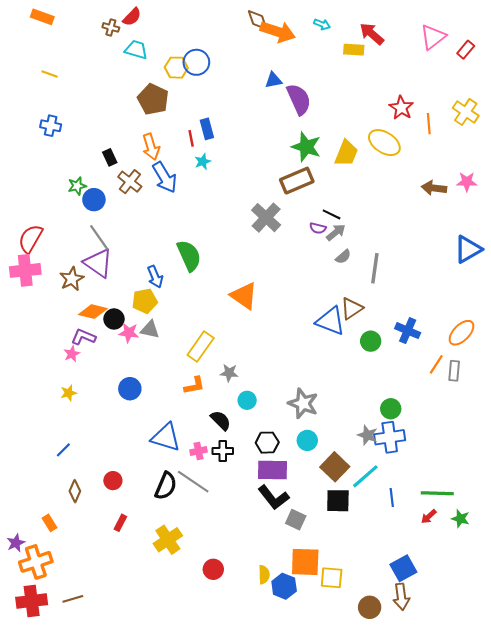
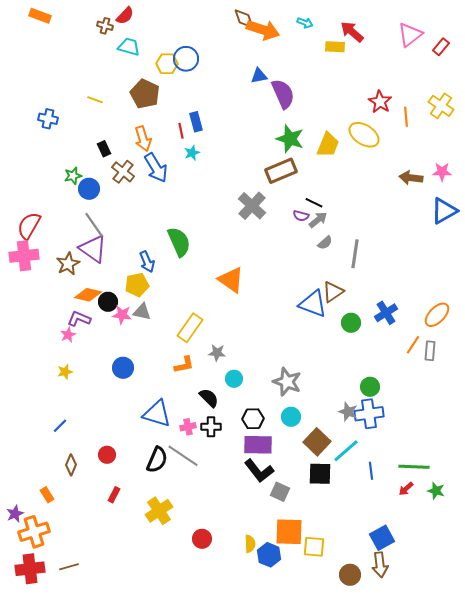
yellow line: (50, 74) -> (95, 100), moved
blue triangle: (468, 249) -> (444, 211), moved
blue cross: (408, 331) -> (386, 313), turned 35

